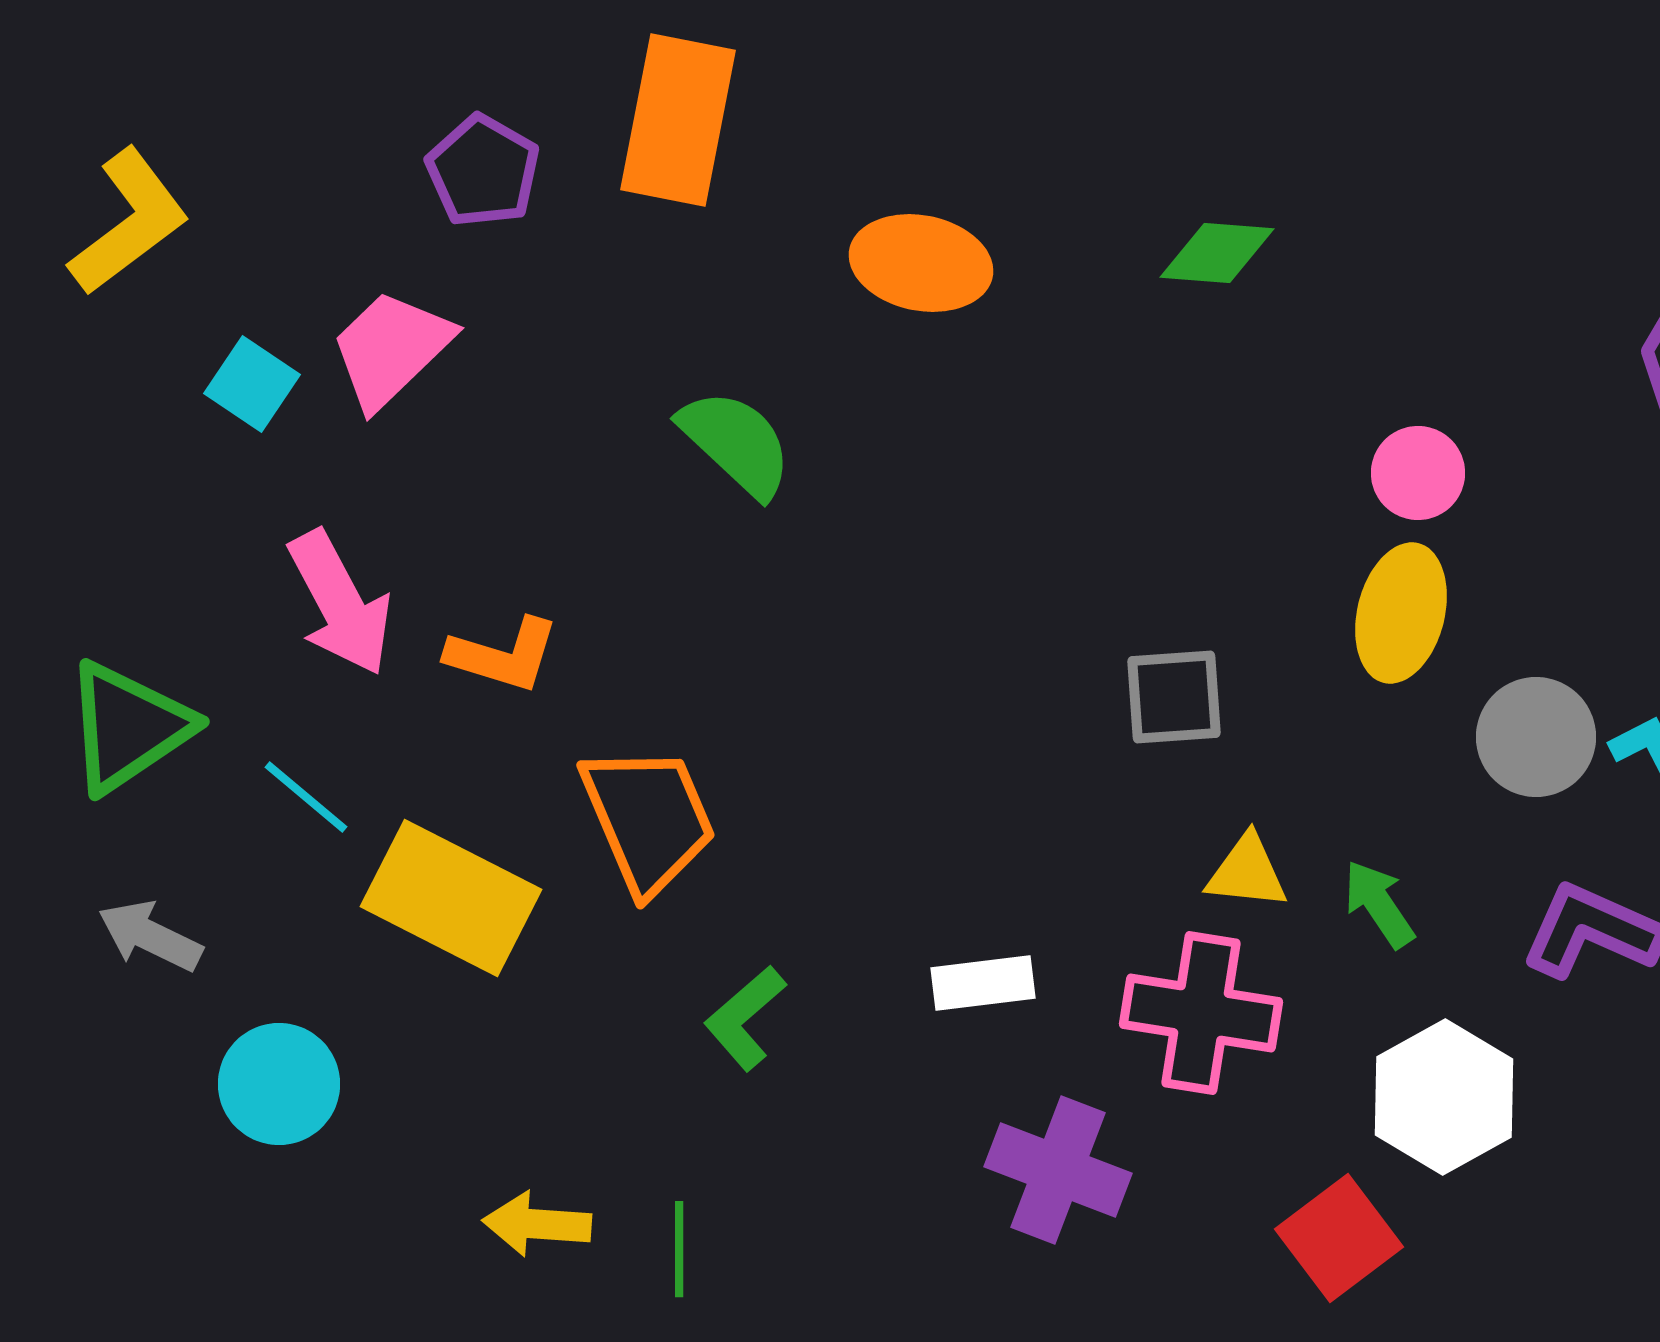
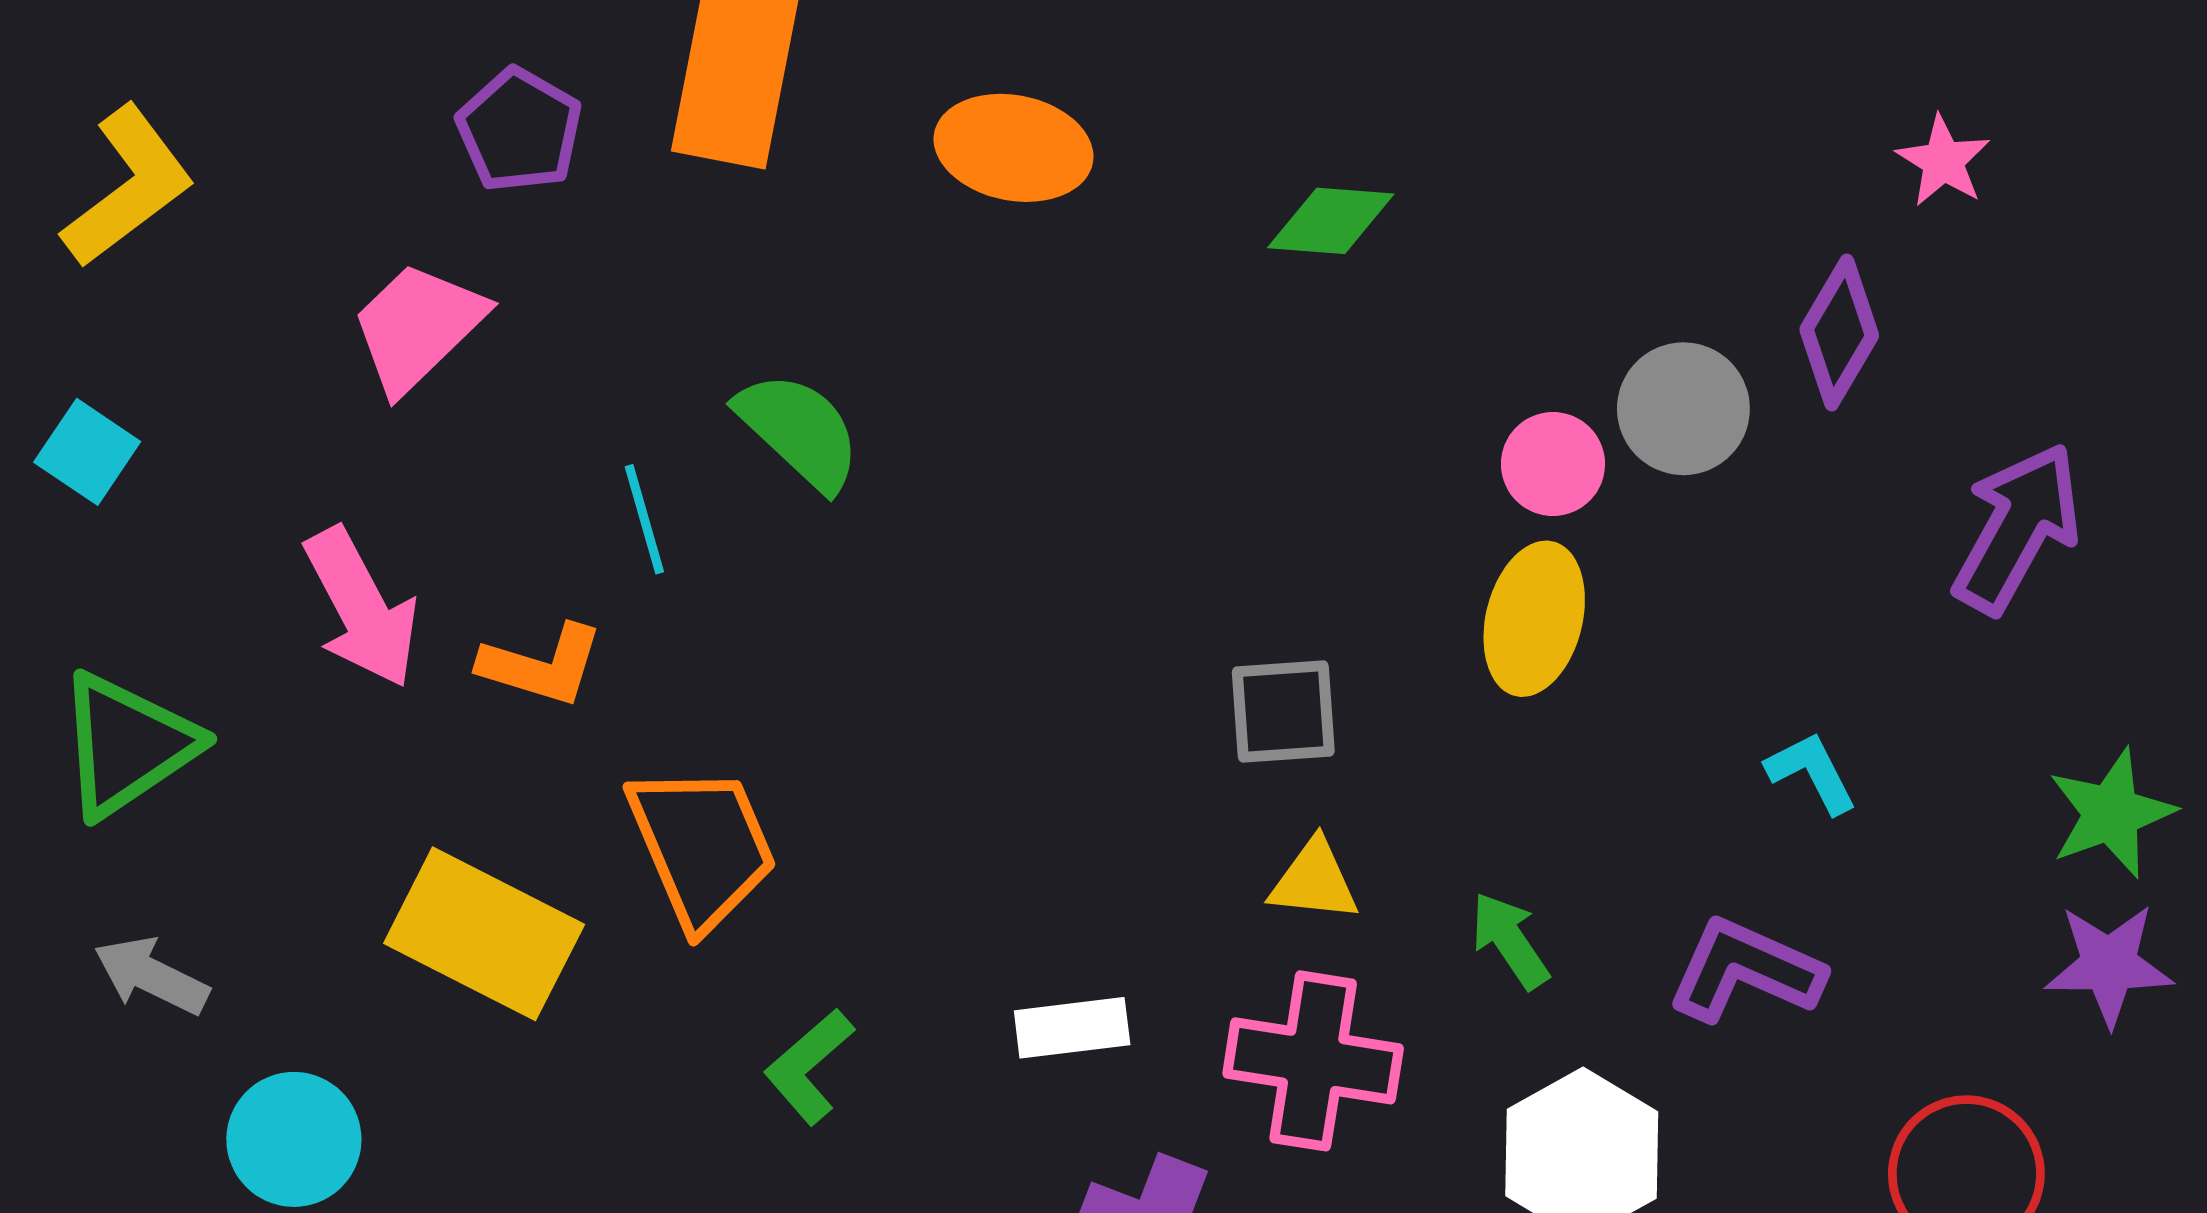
orange ellipse: (921, 263) -> (1014, 148), moved
cyan square: (252, 384) -> (87, 452), moved
gray circle: (1536, 737) -> (1683, 409), moved
cyan line: (306, 797) -> (644, 519), moved, turned 34
yellow triangle: (1247, 872) -> (1314, 881), moved

